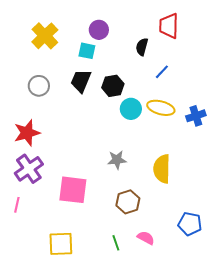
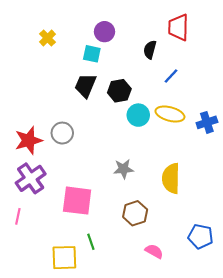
yellow cross: (45, 36) -> (47, 38), size x0.6
gray circle: (39, 86) -> (62, 133), moved
green line: (116, 243) -> (91, 242), moved

